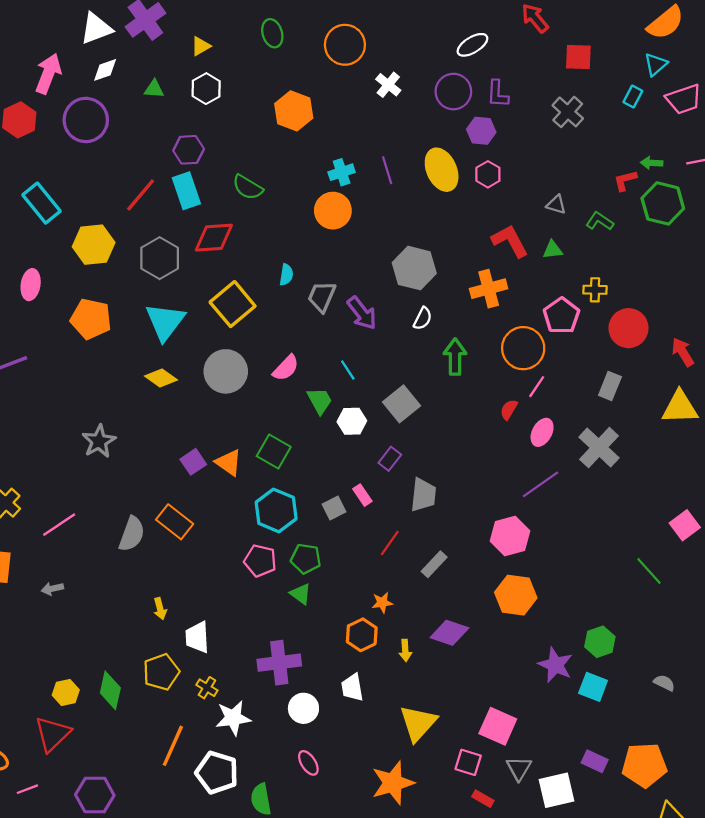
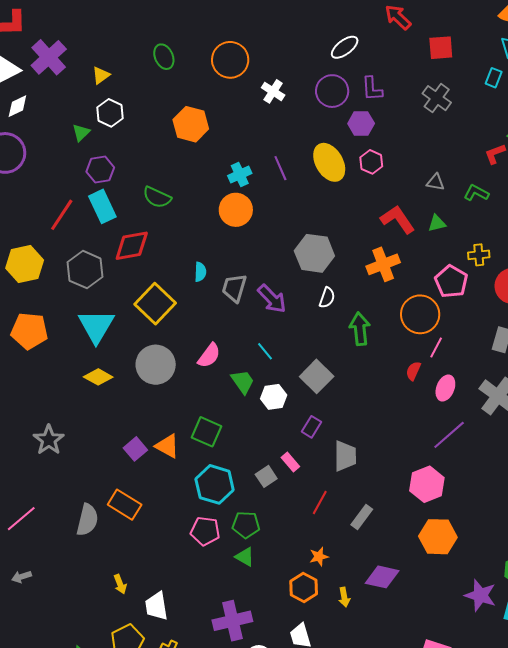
green triangle: (154, 89) -> (81, 133), moved, turned -42

